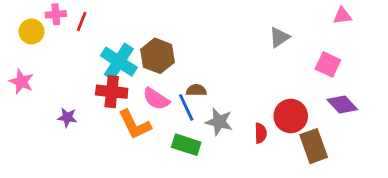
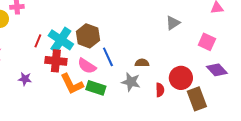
red line: (82, 21) -> (38, 41), moved
brown semicircle: (196, 90) -> (142, 63), moved
blue line: (186, 107) -> (108, 57), moved
green rectangle: (186, 145) -> (96, 88), moved

